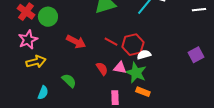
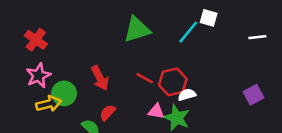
green circle: (48, 17) -> (64, 93), moved
red arrow: (76, 42) -> (100, 78), turned 36
red semicircle: (102, 69) -> (108, 113), moved, turned -104

